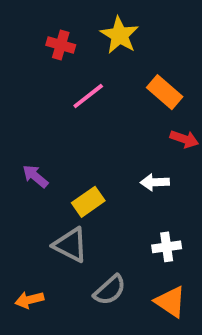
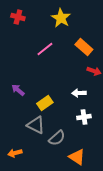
red cross: (61, 45) -> (18, 17), moved
white cross: (167, 247) -> (84, 117), moved
gray semicircle: (110, 290) -> (57, 138), moved
orange triangle: (170, 302) -> (77, 157), moved

